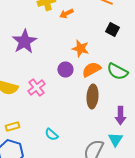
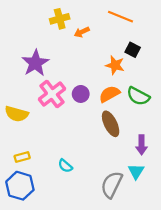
orange star: (80, 48) -> (115, 65), moved
pink cross: (36, 88) -> (52, 94), moved, size x1.4
brown ellipse: (92, 96) -> (111, 124), turned -30

